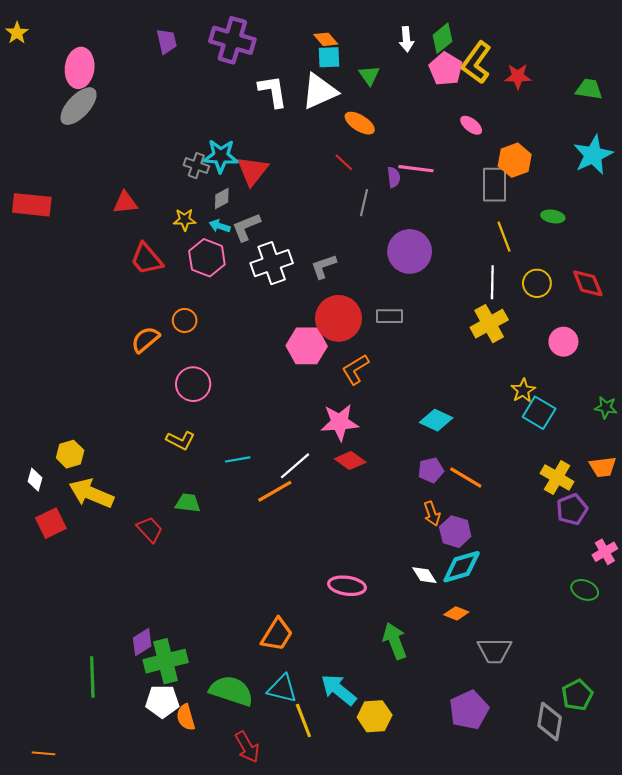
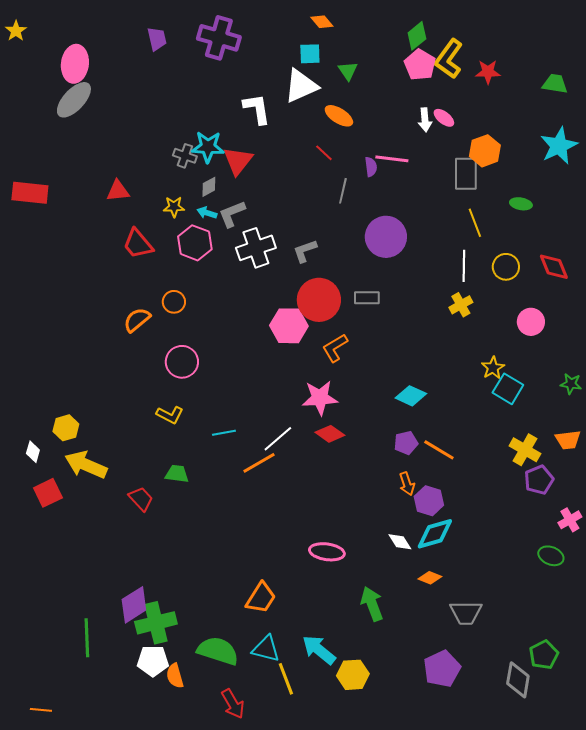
orange diamond: (326, 39) -> (322, 22), moved
white arrow: (406, 39) -> (425, 120), moved
white L-shape: (273, 91) -> (257, 109), moved
yellow cross: (489, 324) -> (461, 305), size x0.7
purple diamond: (142, 642) -> (134, 605), size x1.4

